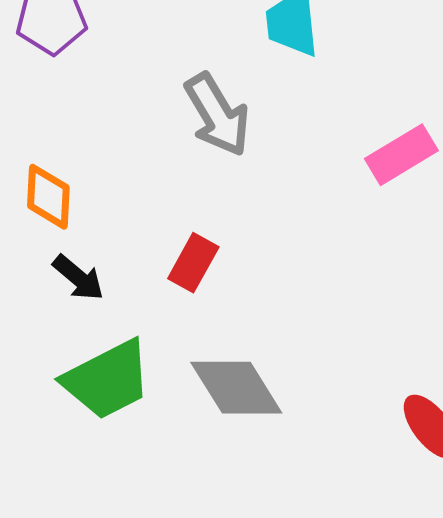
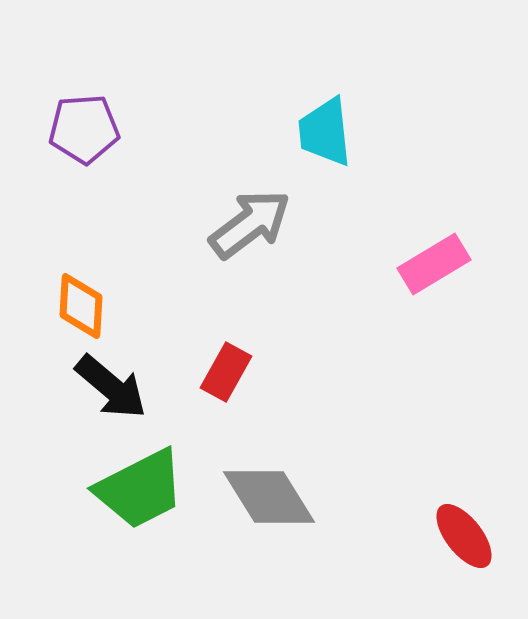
gray arrow: (217, 115) -> (250, 224), turned -96
black arrow: (78, 278) -> (111, 387), size x1.4

